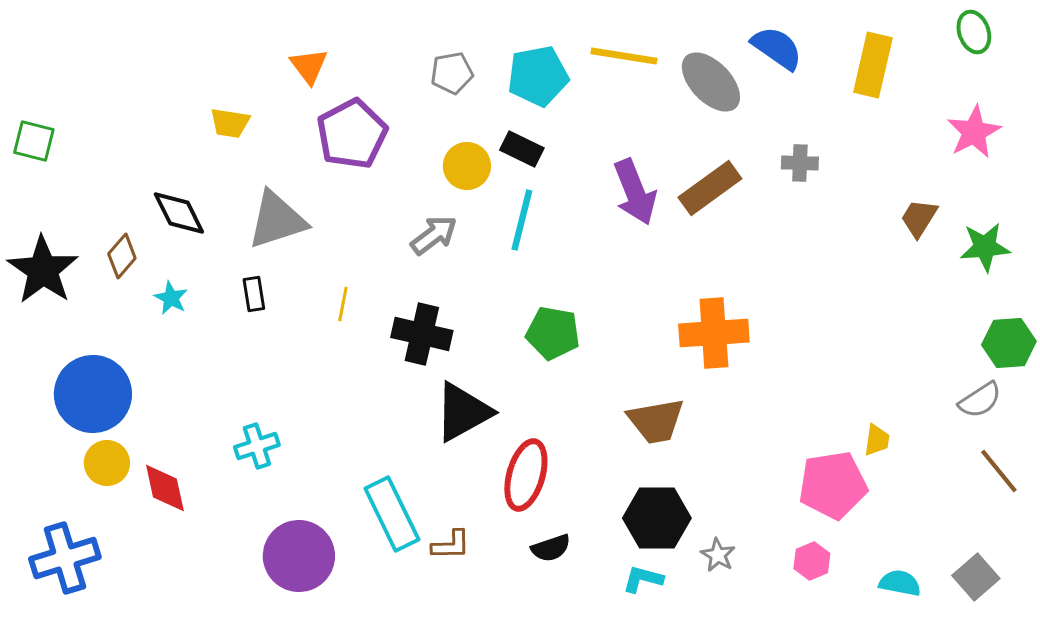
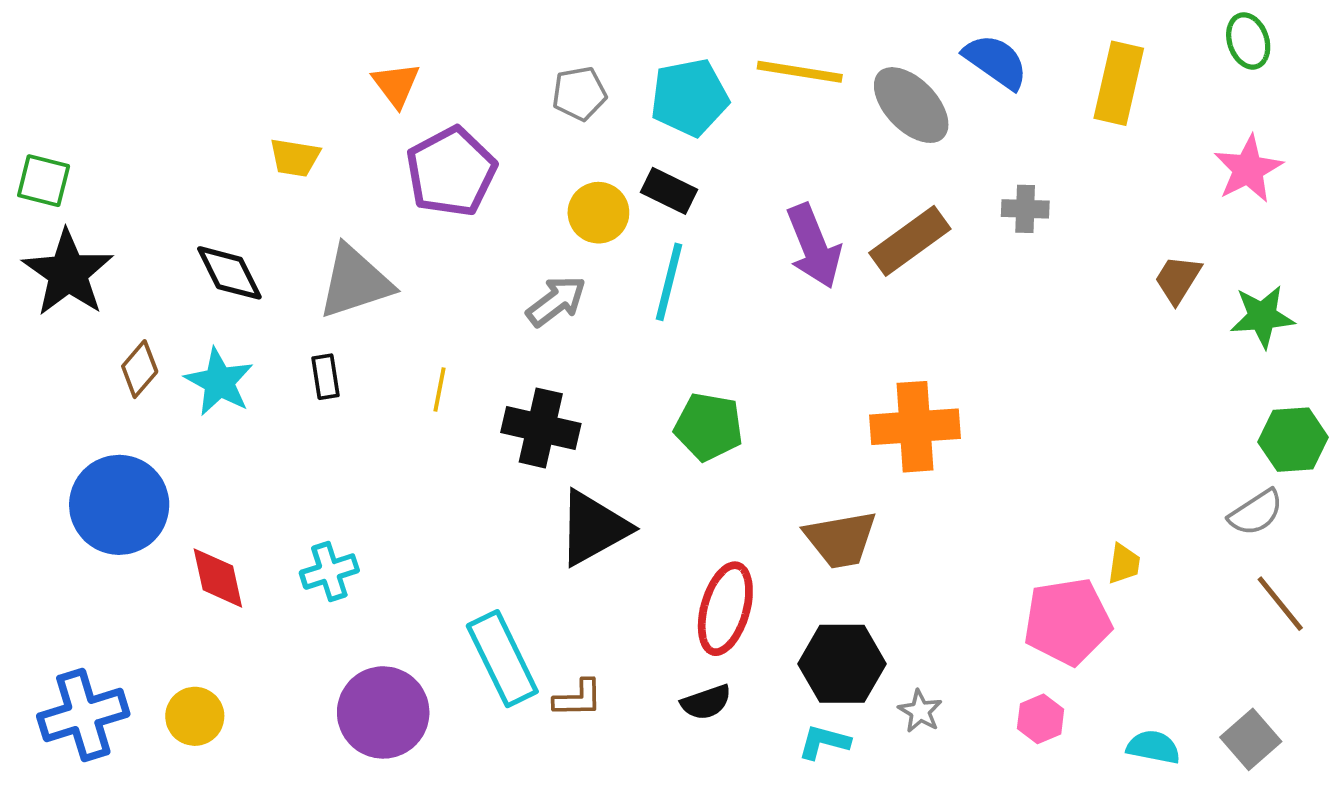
brown diamond: (122, 256) -> (140, 369), moved
black star: (43, 270) -> (68, 273), moved
cyan star: (171, 298) -> (219, 382), size x1.6
yellow circle: (107, 463) -> (195, 716), moved
red ellipse: (526, 475) -> (725, 609), moved
red diamond: (165, 488) -> (218, 578), moved

